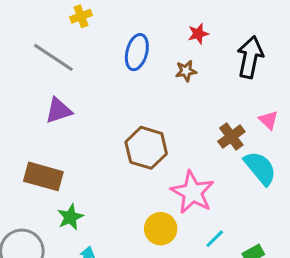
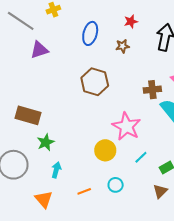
gray line: (53, 57) -> (21, 21), moved
purple triangle: (59, 111) -> (39, 50), moved
brown cross: (231, 137) -> (152, 90), turned 30
brown hexagon: (146, 148) -> (95, 82), moved

